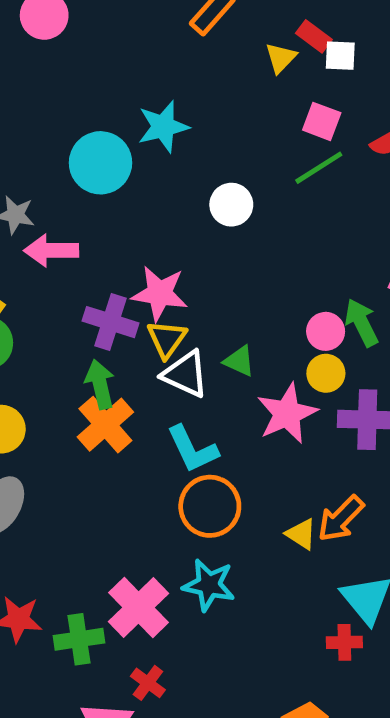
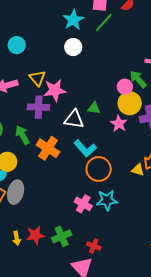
cyan star: (163, 127) -> (73, 20), moved
cyan circle: (100, 163) -> (17, 45), size x0.7
yellow triangle: (167, 339) -> (37, 78), moved
yellow circle: (326, 373) -> (130, 103), size x1.5
green arrow: (100, 384) -> (22, 135), moved
pink star: (287, 413) -> (119, 124), size x0.7
pink cross: (139, 607) -> (83, 204), moved, size x0.7

